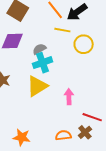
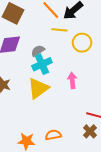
pink arrow: (69, 97) -> (72, 80), moved
orange semicircle: (63, 135) -> (53, 135), moved

